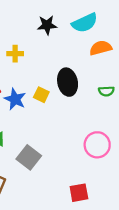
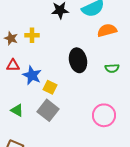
yellow square: (41, 95) -> (50, 87), moved
gray square: (29, 157) -> (48, 110), moved

